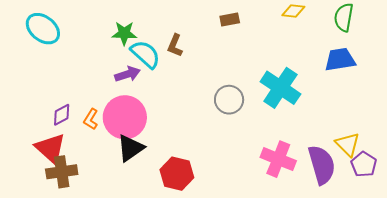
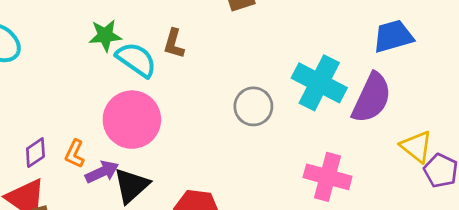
purple arrow: (127, 74) -> (102, 172), moved
pink circle: (125, 117) -> (132, 120), moved
purple semicircle: (322, 165) -> (372, 98), moved, turned 48

